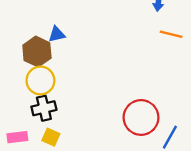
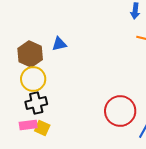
blue triangle: (57, 34) -> (59, 44), moved
pink rectangle: (17, 137) -> (28, 125), moved

